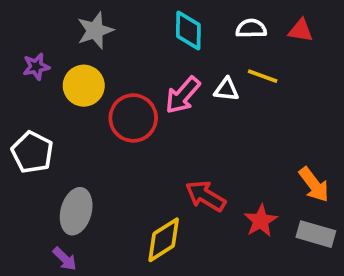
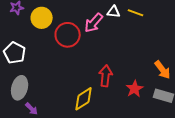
white triangle: (226, 89) -> (114, 12), moved
red arrow: (206, 196) -> (106, 76), turned 65
gray ellipse: (76, 211) -> (20, 88), moved

